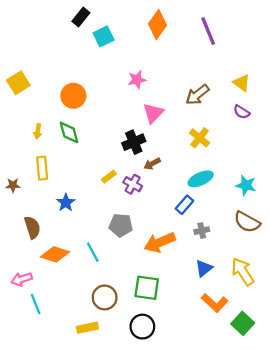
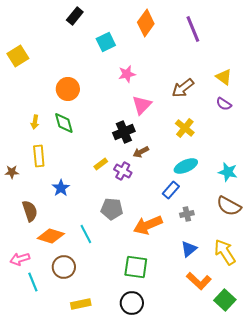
cyan square: (104, 36) -> (106, 42), moved
yellow square: (18, 83) -> (18, 56), moved
brown circle: (105, 297) -> (64, 267), moved

